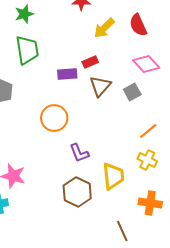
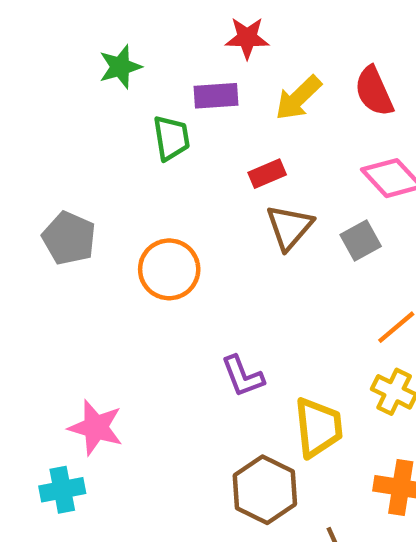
green trapezoid: (27, 50) -> (171, 138), moved, size x0.7
purple rectangle: (67, 74) -> (216, 96), moved
orange circle: (54, 118) -> (169, 269), moved
brown hexagon: (77, 192) -> (265, 490), moved

